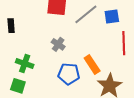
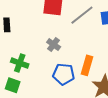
orange rectangle: (92, 64) -> (87, 65), turned 48

